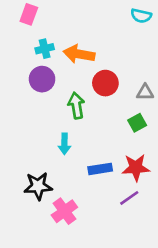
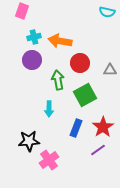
green square: (137, 123) -> (85, 95), moved, size x1.6
red star: (136, 168) -> (103, 127), turned -30
blue rectangle: (100, 169) -> (76, 128), turned -60

